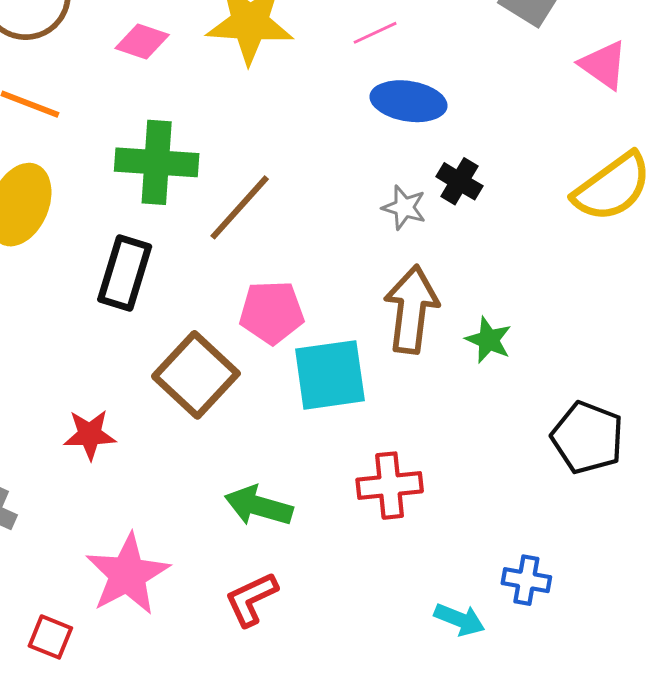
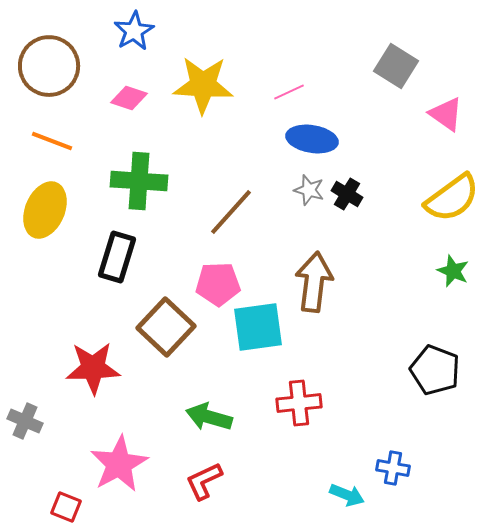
brown line: (240, 207) -> (231, 212), moved
gray star: (404, 207) -> (309, 190), moved
green star: (489, 340) -> (453, 271), moved
red star: (90, 435) -> (93, 368), size x1.5

